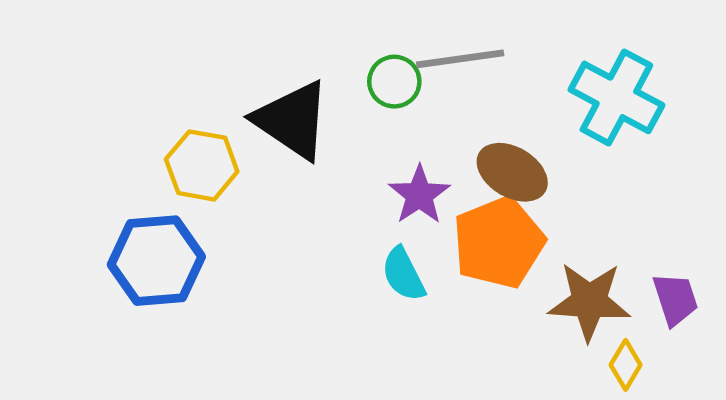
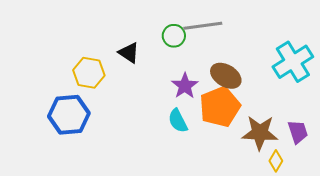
cyan cross: (616, 97) -> (293, 62), moved, turned 30
black triangle: (292, 120) -> (129, 53), size x0.6

